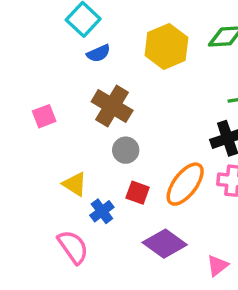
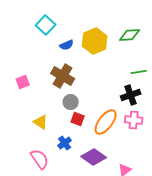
blue semicircle: (99, 53) -> (67, 45), moved
red square: (138, 193) -> (78, 119), moved
blue cross: (102, 211) -> (65, 143), moved

